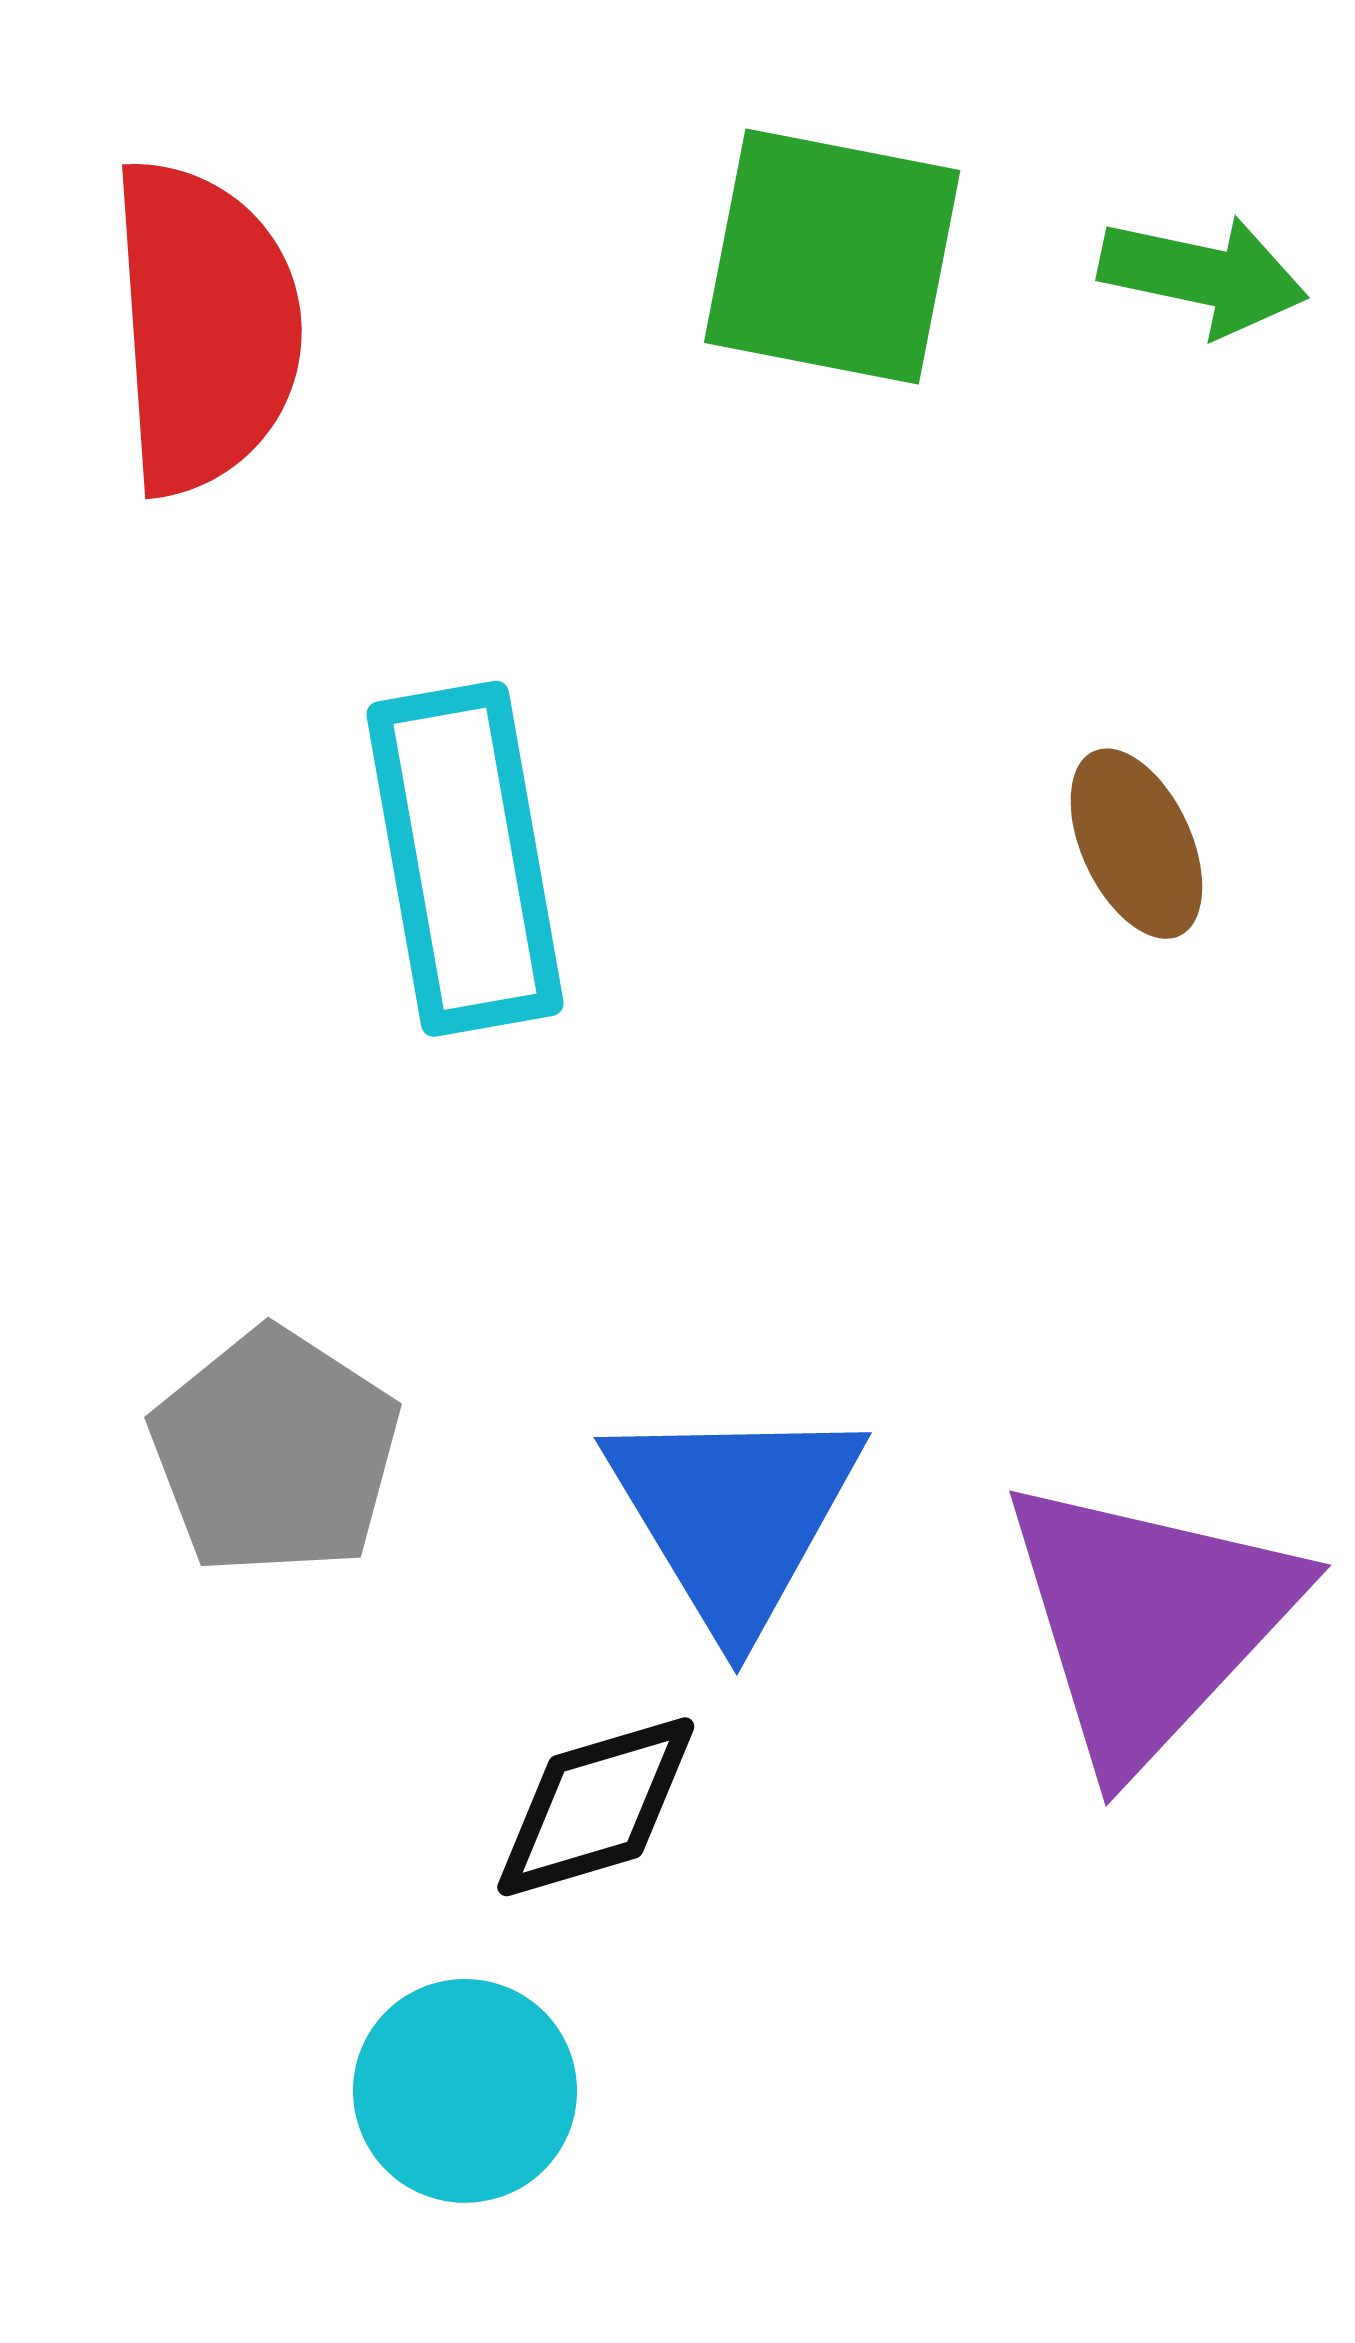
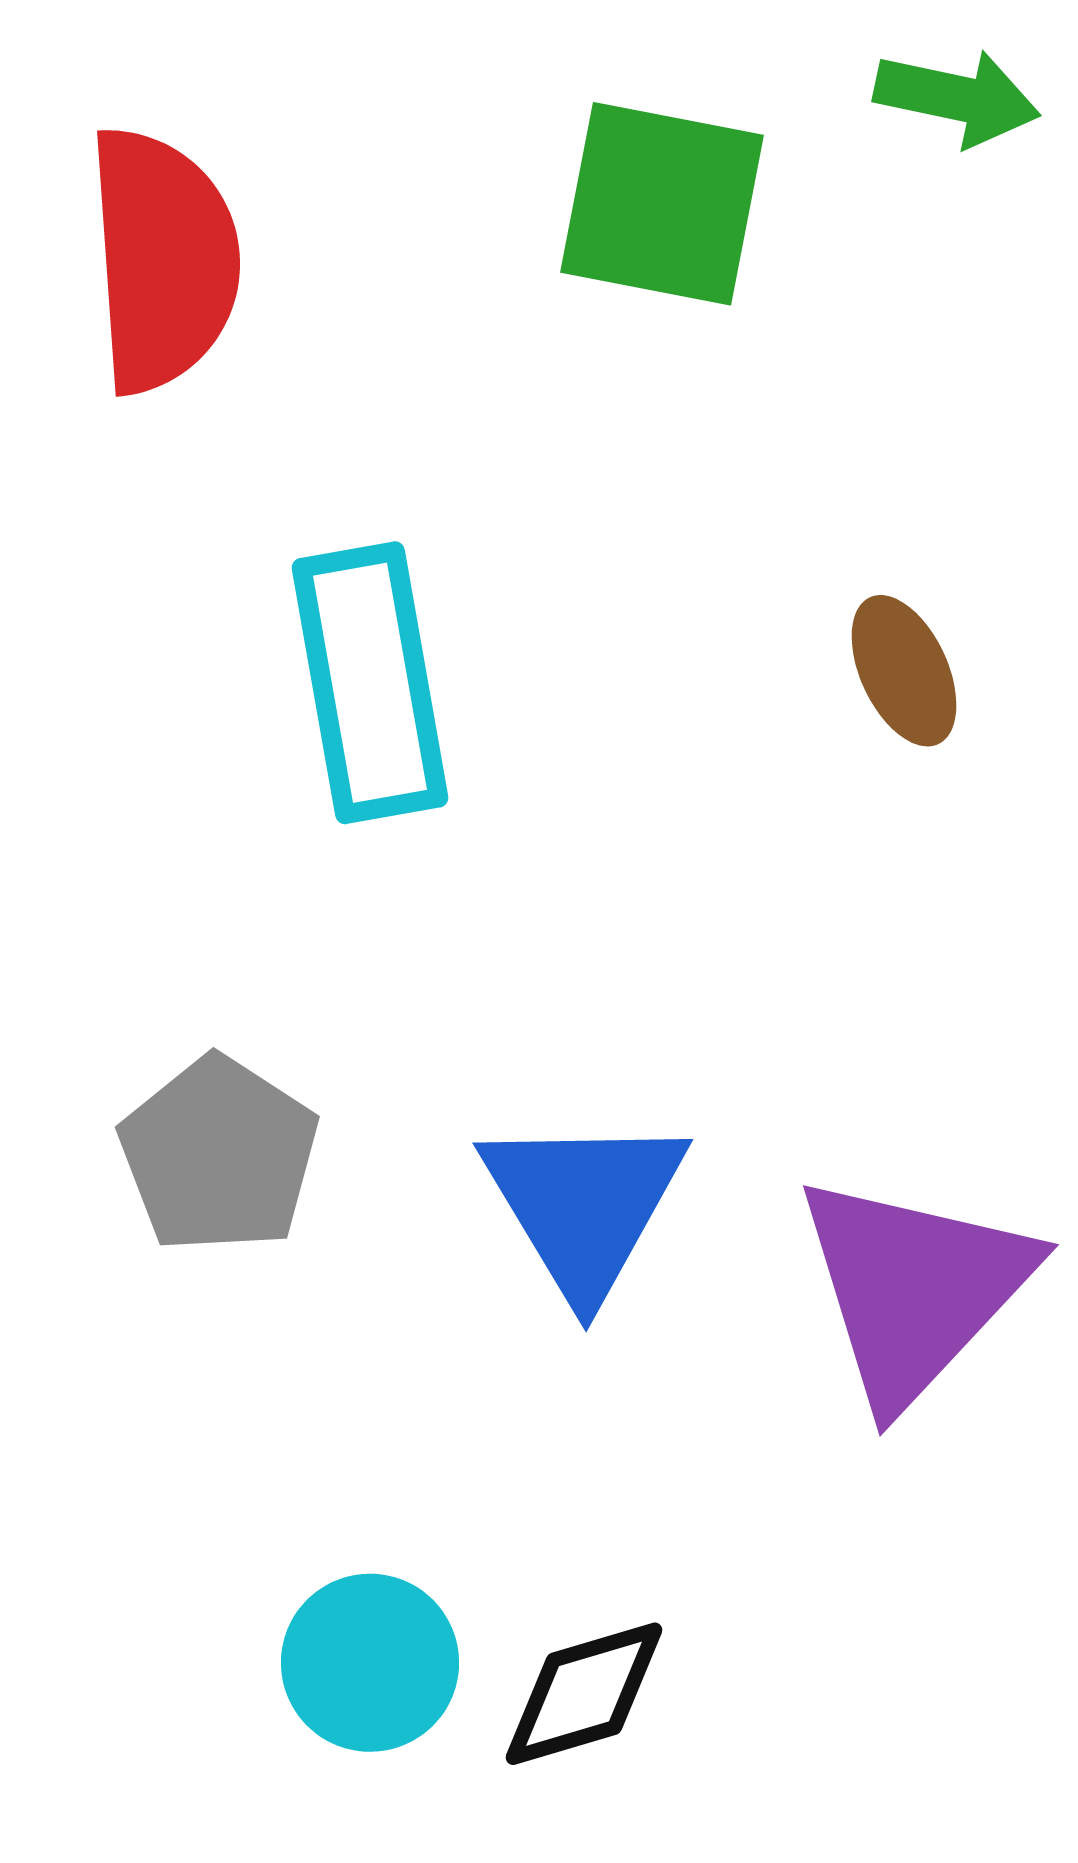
green arrow: (1203, 275) -> (957, 98), moved
black diamond: (596, 1807) -> (584, 1694), moved

